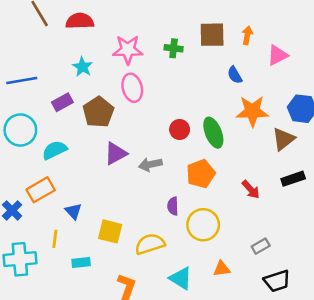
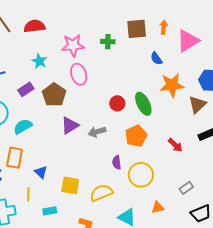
pink triangle: (278, 55) -> (188, 41), size x1.4
orange rectangle: (41, 190) -> (15, 158), turned -45

